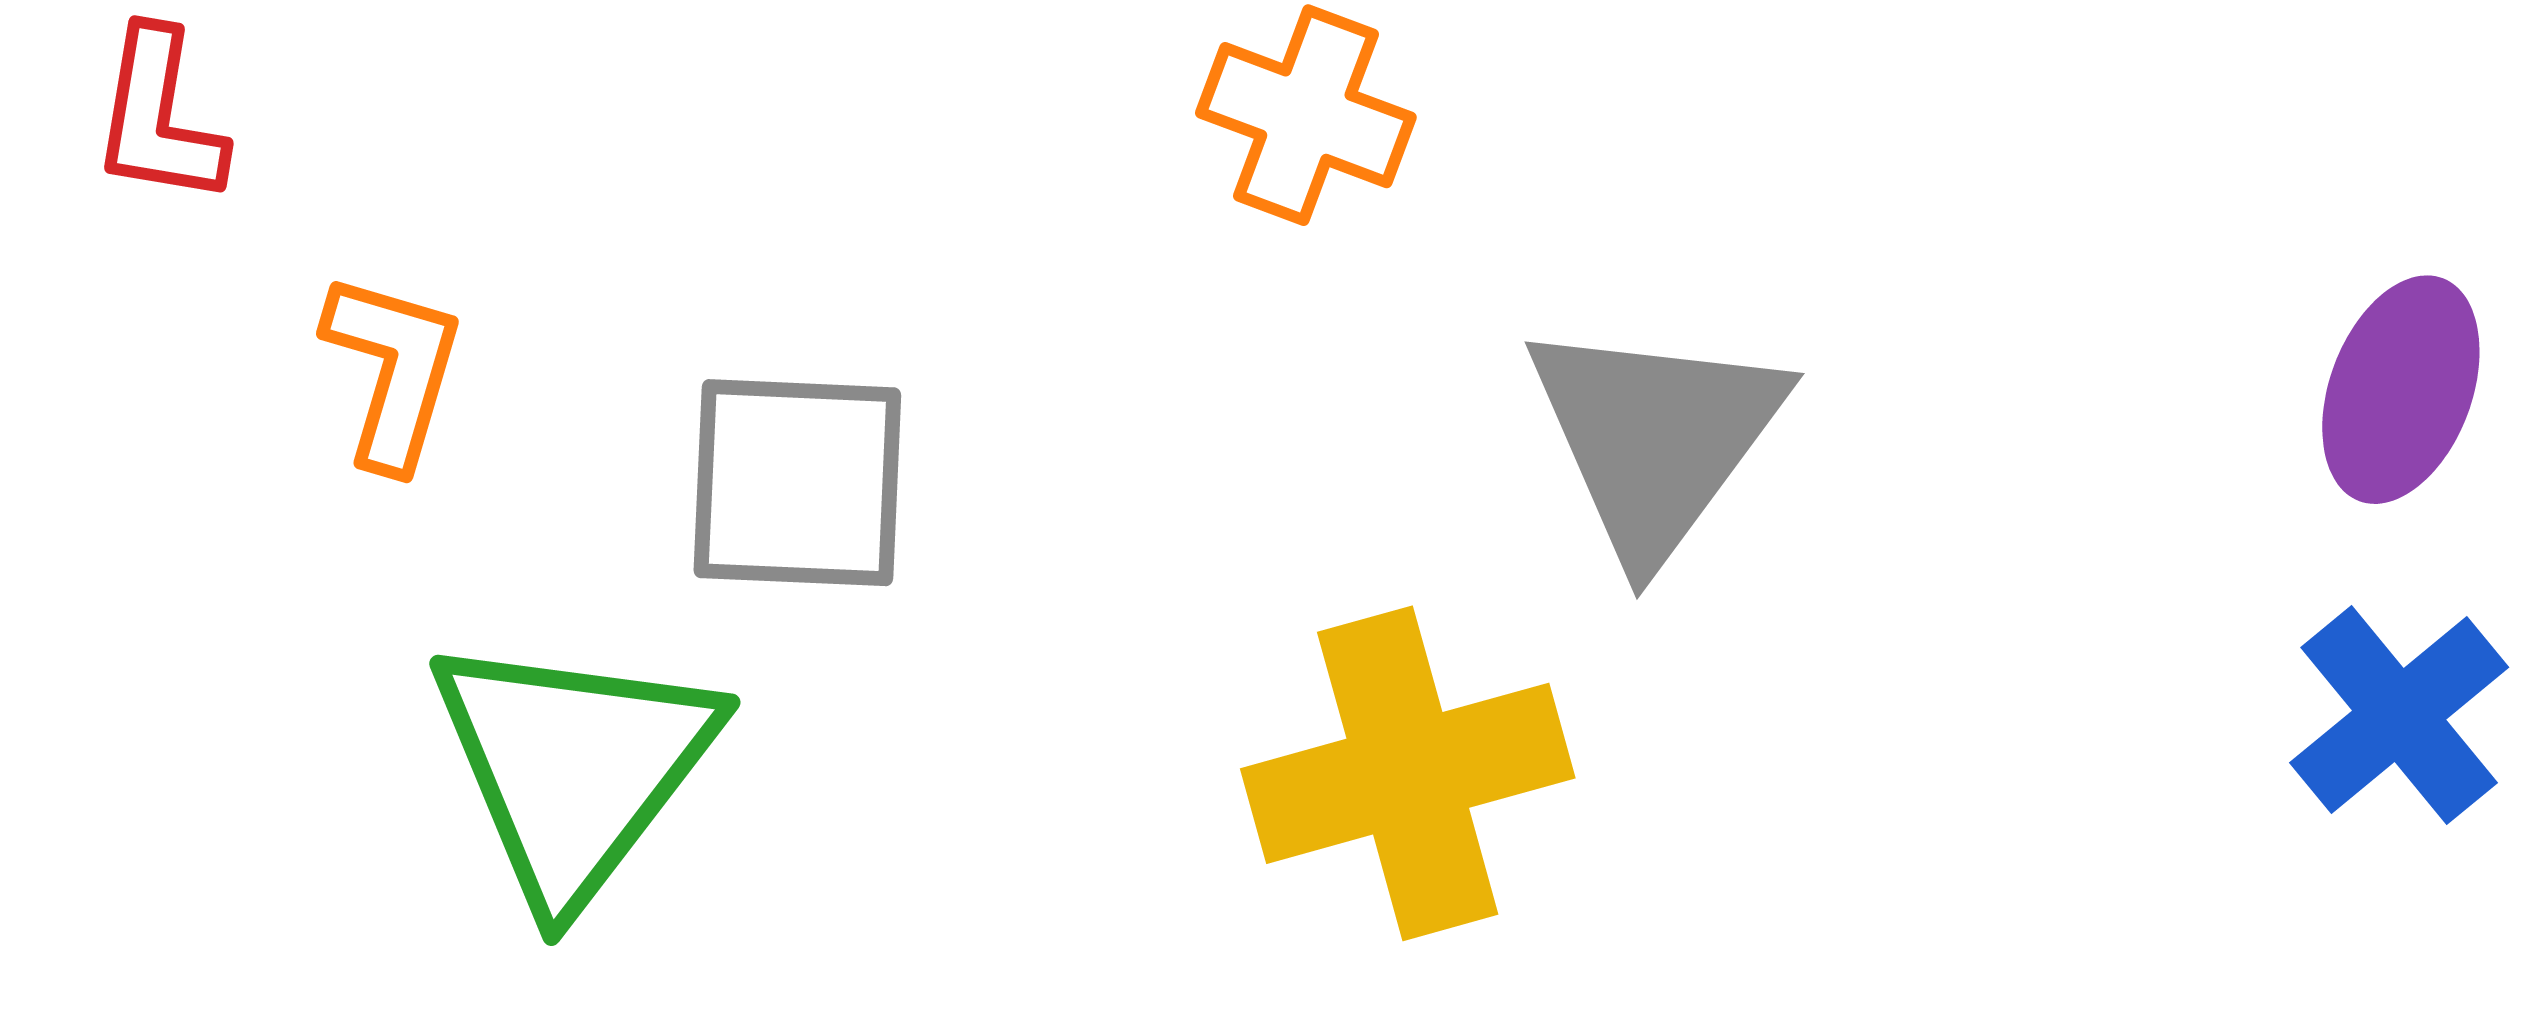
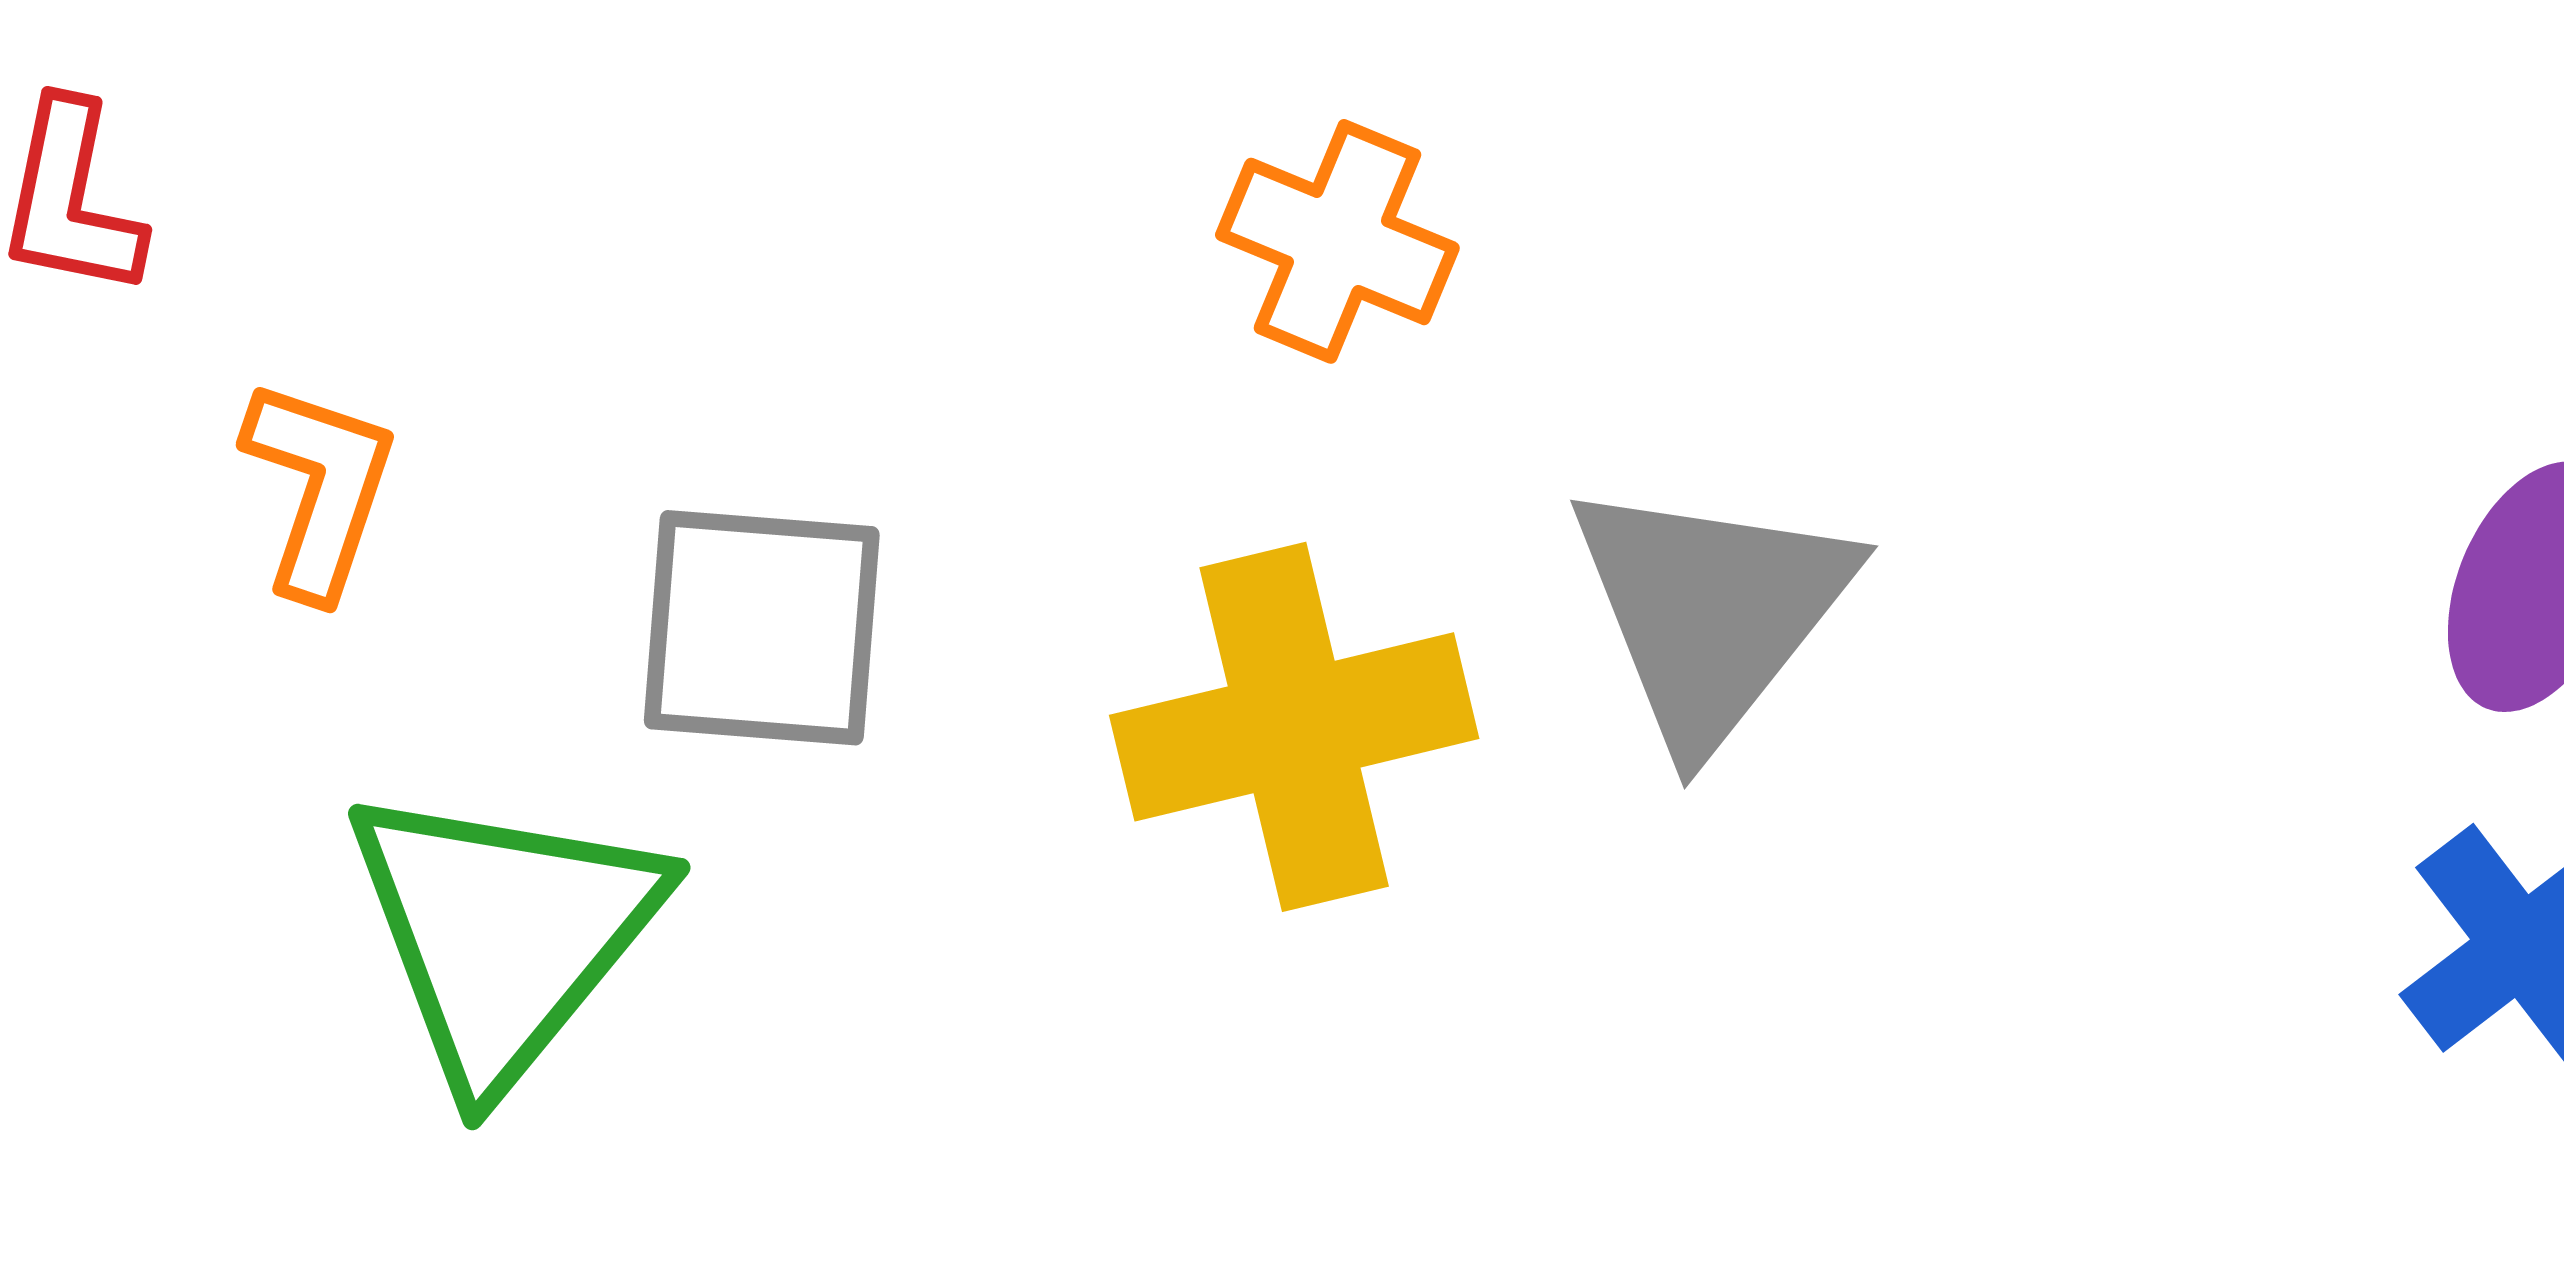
yellow cross: (1408, 773) -> (1294, 727), moved

